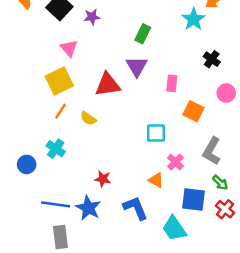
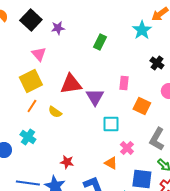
purple triangle: (137, 66) -> (95, 97), moved

